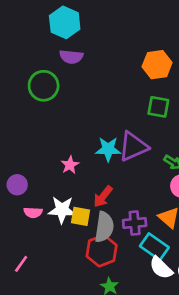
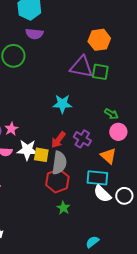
purple triangle: (133, 146) -> (81, 67), moved, turned 35
pink star: (70, 165) -> (11, 129), moved
purple cross: (135, 223) -> (82, 139), moved, turned 36
cyan rectangle: (154, 247) -> (97, 178), turned -30

